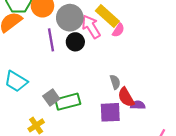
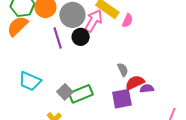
pink arrow: (91, 27) -> (93, 21), turned 70
pink semicircle: (118, 30) -> (127, 21), moved
red semicircle: (126, 97) -> (135, 83), turned 102

